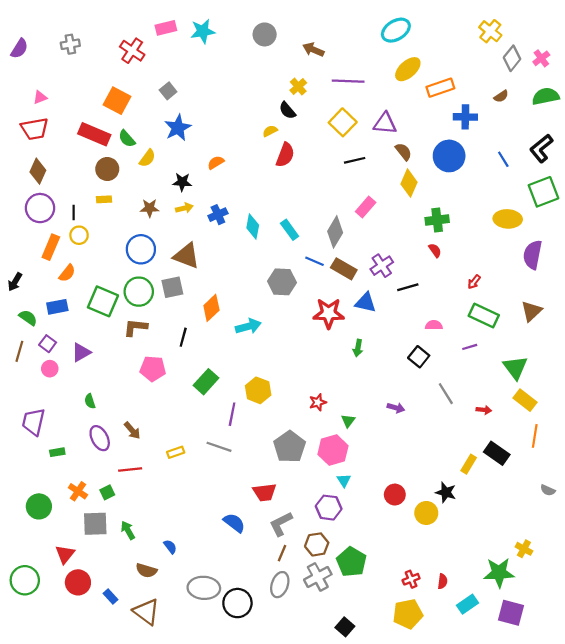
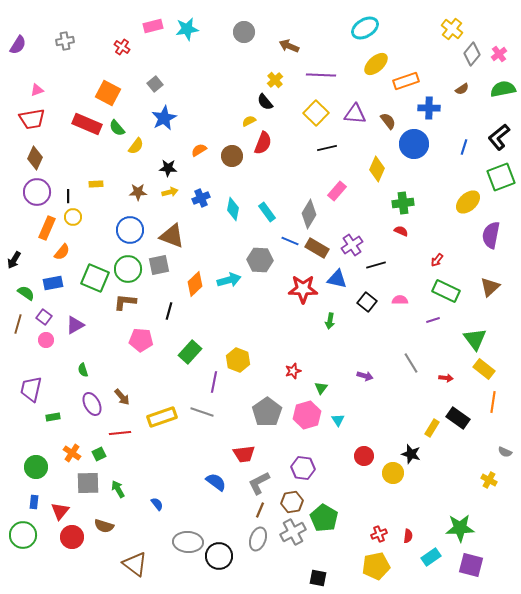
red cross: (132, 51) -> (122, 47), size x0.7
brown semicircle: (403, 152) -> (388, 121), moved
blue line: (503, 159) -> (464, 147), turned 49
brown circle: (107, 169) -> (232, 156), moved
yellow ellipse: (508, 219) -> (468, 202), turned -45
red semicircle: (435, 250) -> (401, 231), turned -32
cyan arrow: (248, 326) -> (229, 280), moved
black square: (419, 357) -> (367, 302), moved
yellow rectangle: (176, 452) -> (162, 417), size x1.8
cyan triangle: (344, 480) -> (338, 420), moved
yellow cross: (524, 549) -> (489, 480), moved
brown semicircle: (146, 570) -> (104, 526), moved
blue rectangle: (111, 597) -> (34, 502), moved, turned 48
black square: (345, 627) -> (318, 578), turned -30

